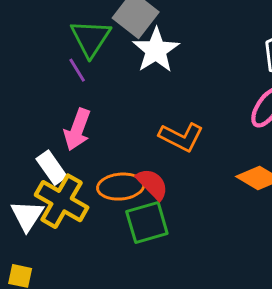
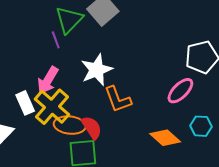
white star: (156, 50) -> (97, 70), moved
orange L-shape: (181, 137) -> (118, 99), turned 32
yellow cross: (62, 201) -> (52, 107), moved

